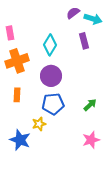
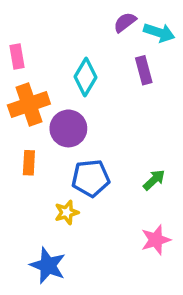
purple circle: (51, 76) -> (68, 128), moved
blue star: (20, 140) -> (48, 266), moved

